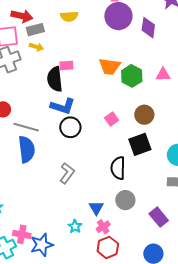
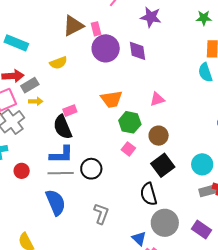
pink triangle: (163, 75) -> (157, 99), moved
green hexagon: (132, 76) -> (130, 122), moved
blue L-shape: (63, 106) -> (61, 155), moved
gray line: (26, 127) -> (61, 173), moved
gray circle: (125, 200) -> (165, 223), size x1.4

